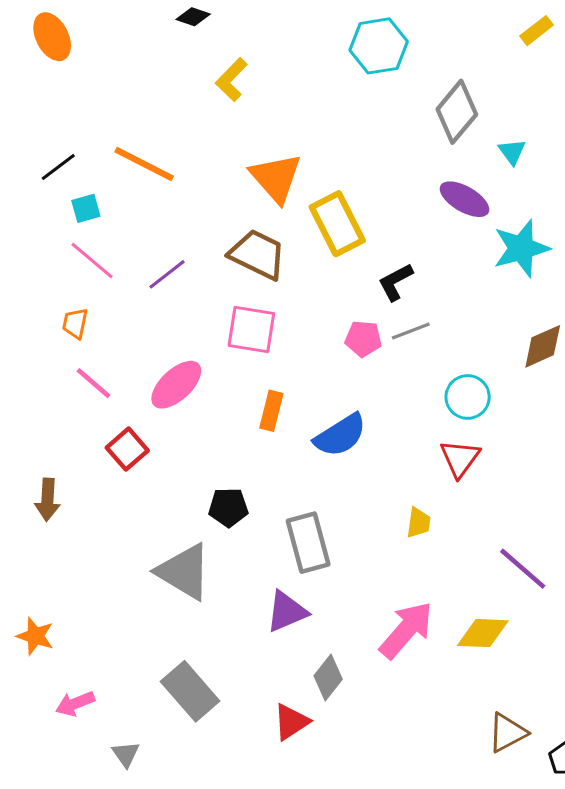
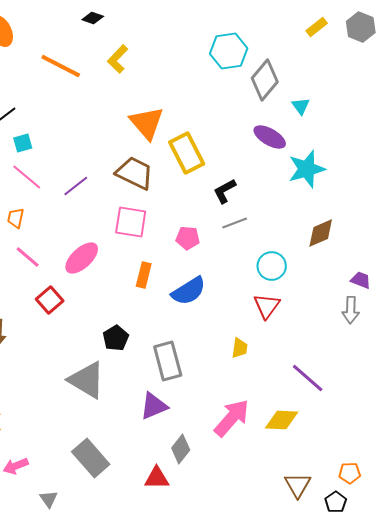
cyan hexagon: (379, 46) -> (229, 51), moved
orange line: (144, 164) -> (61, 66), moved
pink pentagon: (363, 339) -> (188, 238), moved
black pentagon: (228, 507) -> (116, 338), turned -30
red triangle: (291, 722) -> (157, 478), turned 32
brown triangle: (507, 733) -> (298, 485), turned -32

